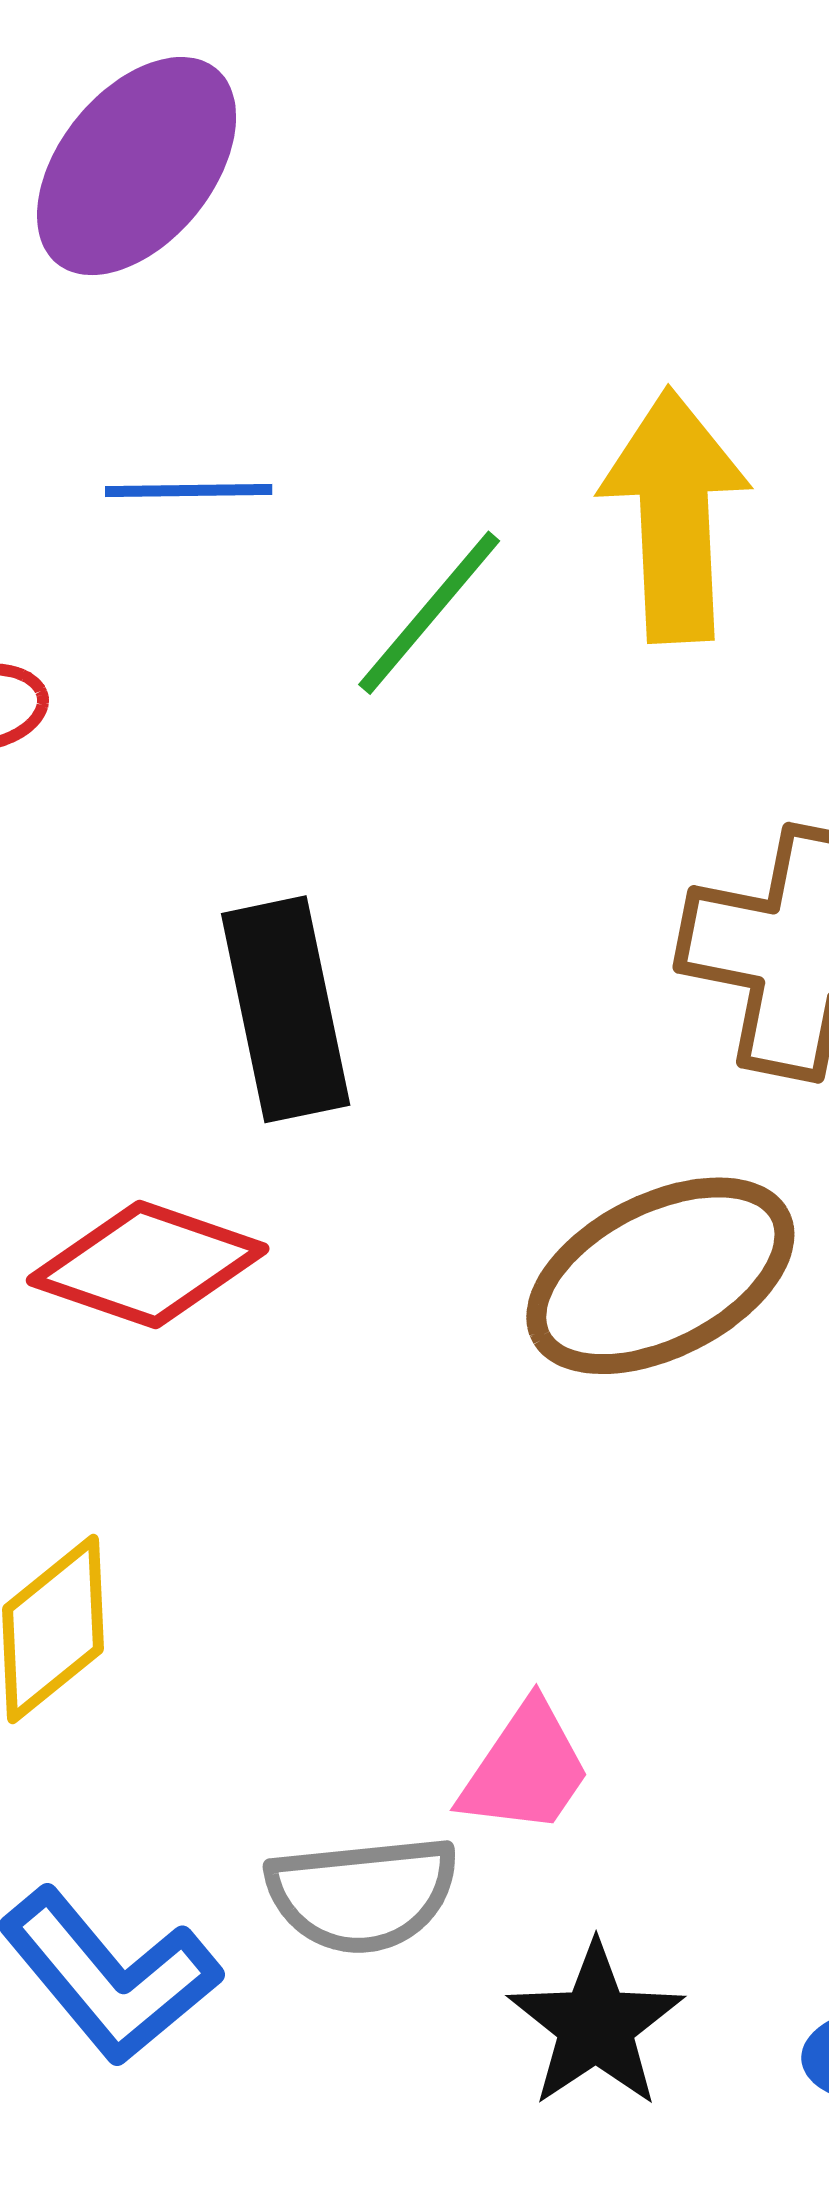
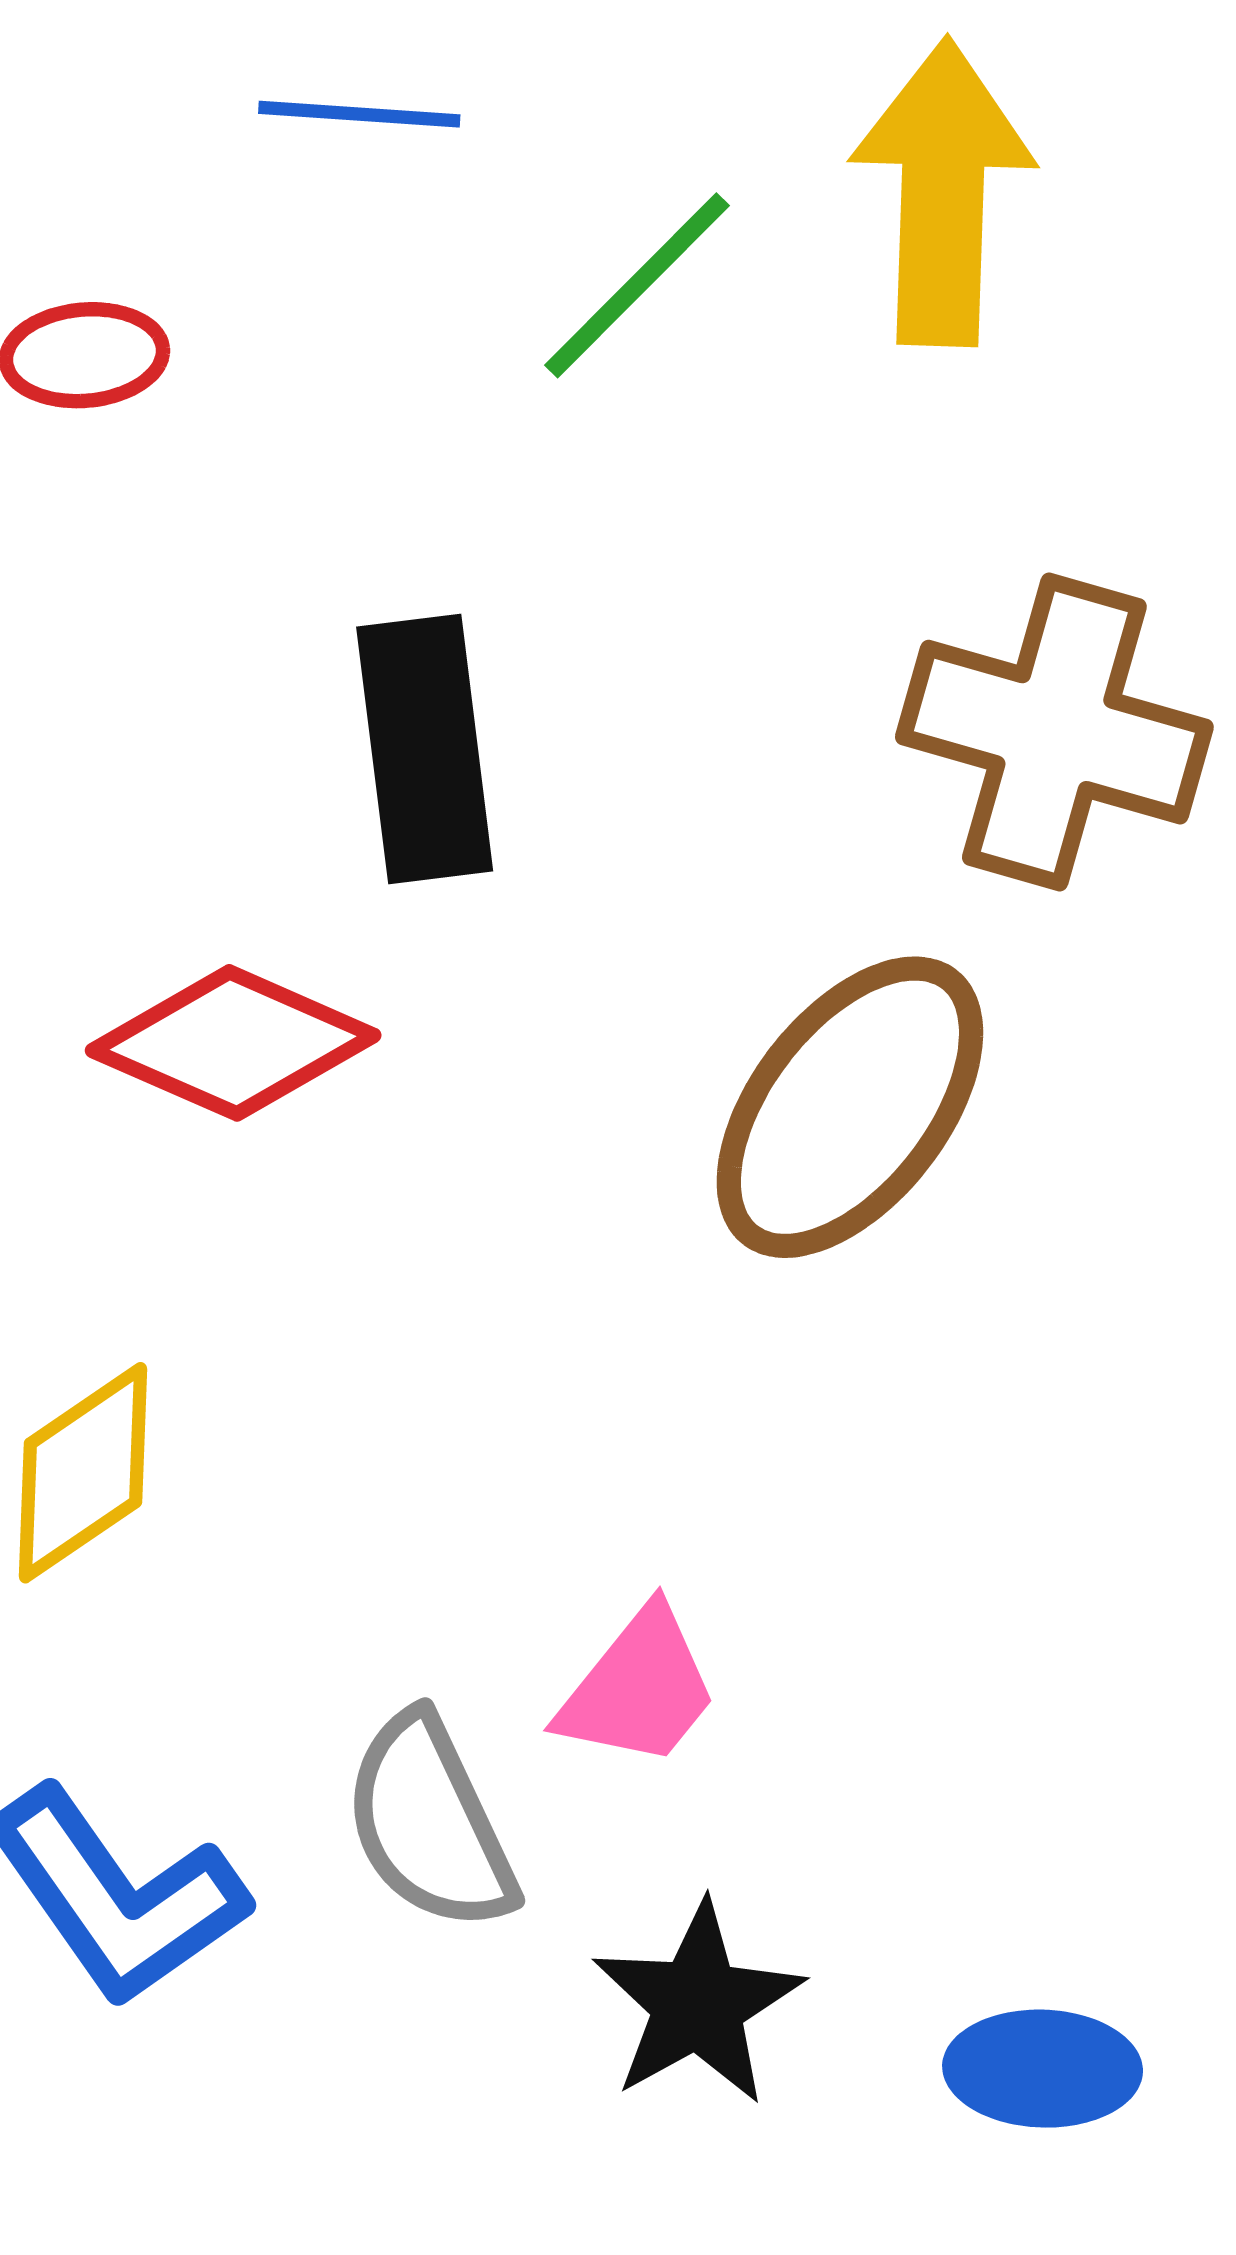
brown ellipse: (660, 1276) -> (850, 1107), turned -30
gray semicircle: (362, 1894) -> (430, 1823), turned 66

